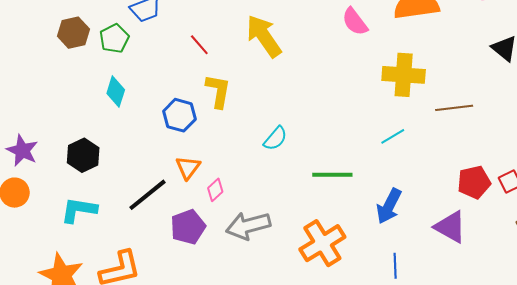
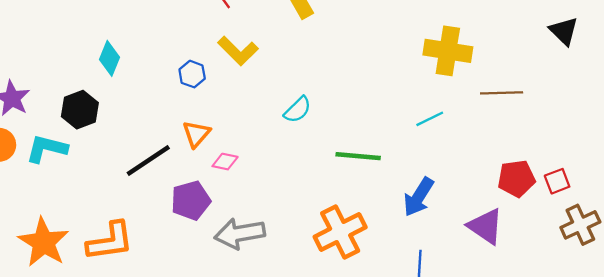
yellow L-shape: (218, 91) -> (238, 51), turned 120
cyan diamond: (116, 92) -> (109, 58), moved
blue hexagon: (179, 115) -> (192, 74), size x0.7
pink diamond: (215, 190) -> (225, 162), turned 50
cyan L-shape: (79, 210) -> (47, 149), moved
gray arrow: (248, 226) -> (240, 234), moved

